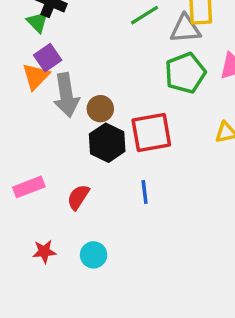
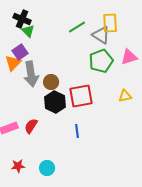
green triangle: (37, 22) -> (28, 31), moved
gray triangle: (185, 29) -> (101, 35), turned 36
red semicircle: (78, 197) -> (31, 126), moved

